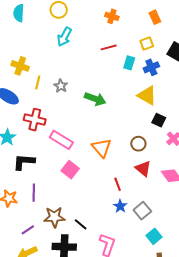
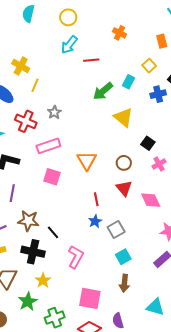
yellow square: (147, 43) -> (149, 66), turned -32
red line: (109, 47) -> (91, 60), moved
blue cross: (151, 67) -> (158, 94), moved
gray star: (61, 86) -> (54, 112), moved
yellow triangle: (147, 95) -> (123, 117), moved
green arrow: (95, 99) -> (103, 91), moved, turned 110
pink rectangle: (61, 140) -> (48, 146), turned -60
pink square: (70, 170) -> (52, 177), turned -30

